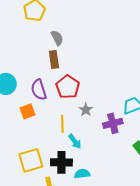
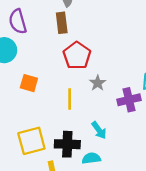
purple semicircle: (39, 90) -> (18, 21), moved
orange square: (27, 111) -> (29, 83), turned 35
cyan arrow: (75, 141) -> (99, 130), moved

